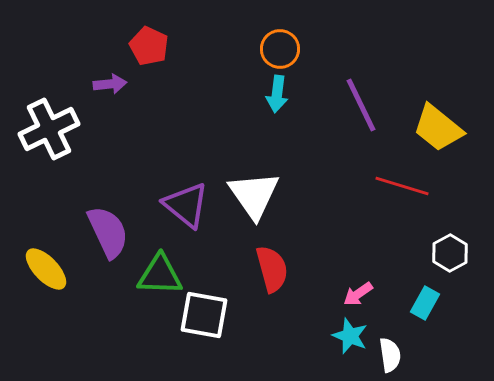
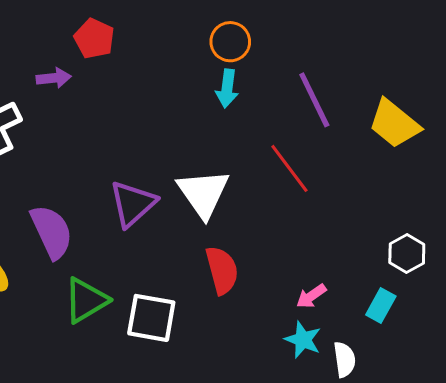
red line: (402, 186) -> (289, 168), moved, turned 36
purple triangle: (186, 205) -> (133, 204), turned 39
green triangle: (160, 275) -> (86, 300), moved, turned -33

